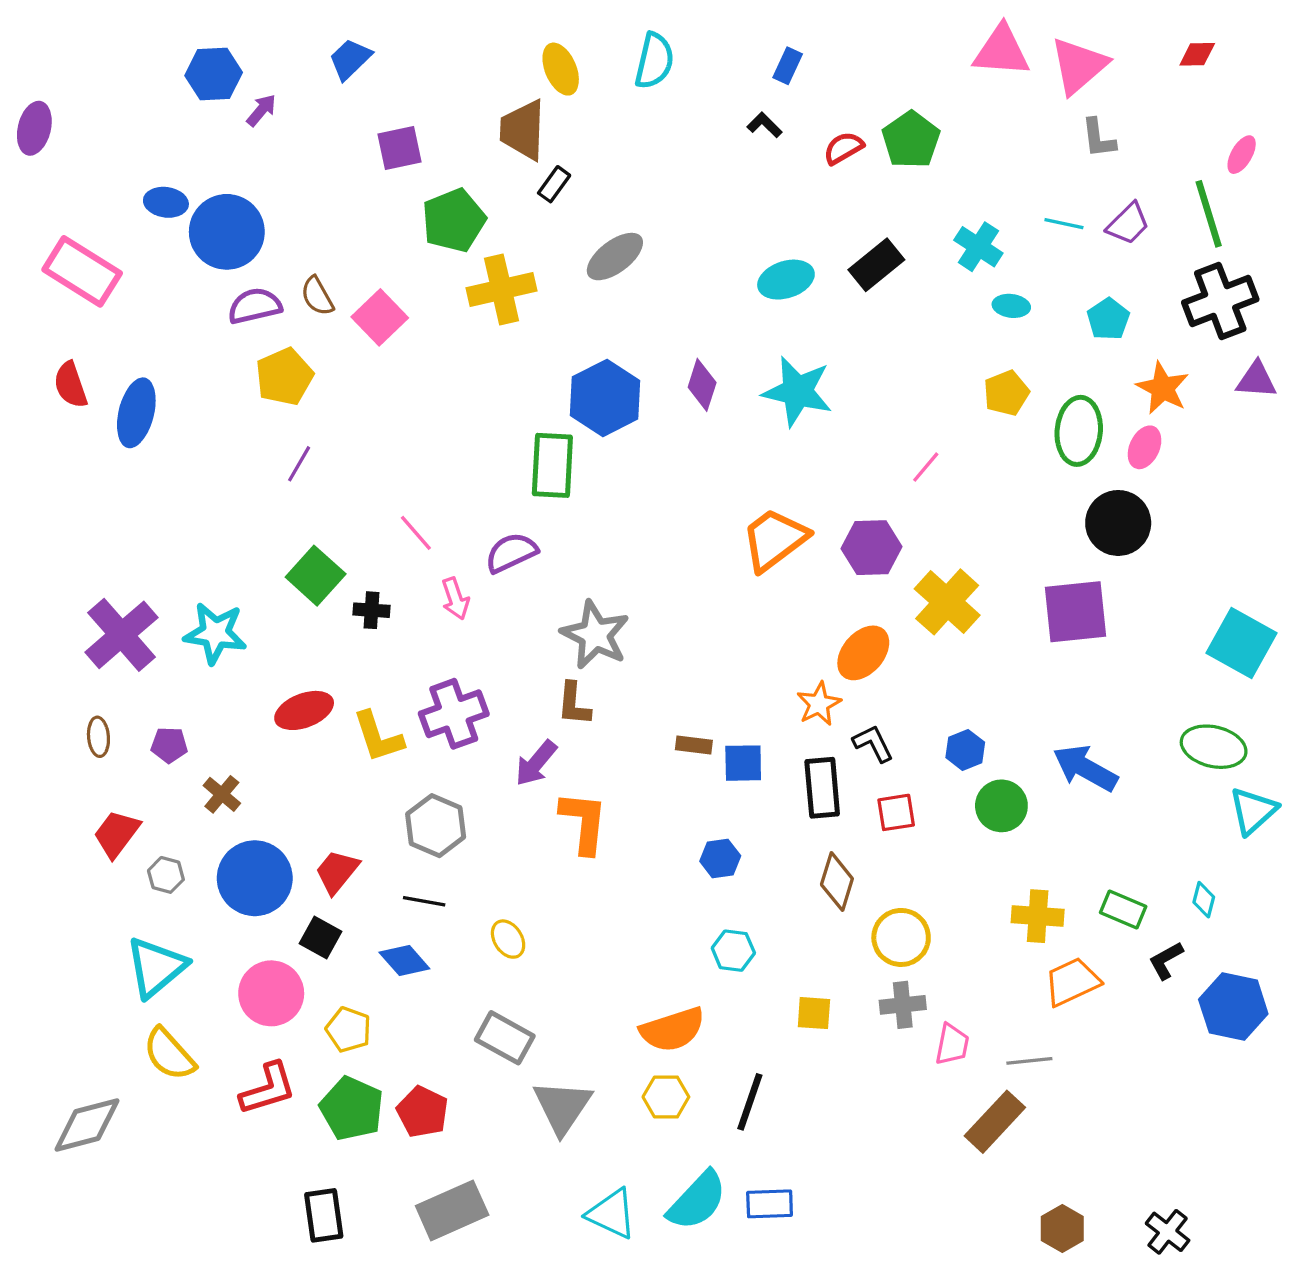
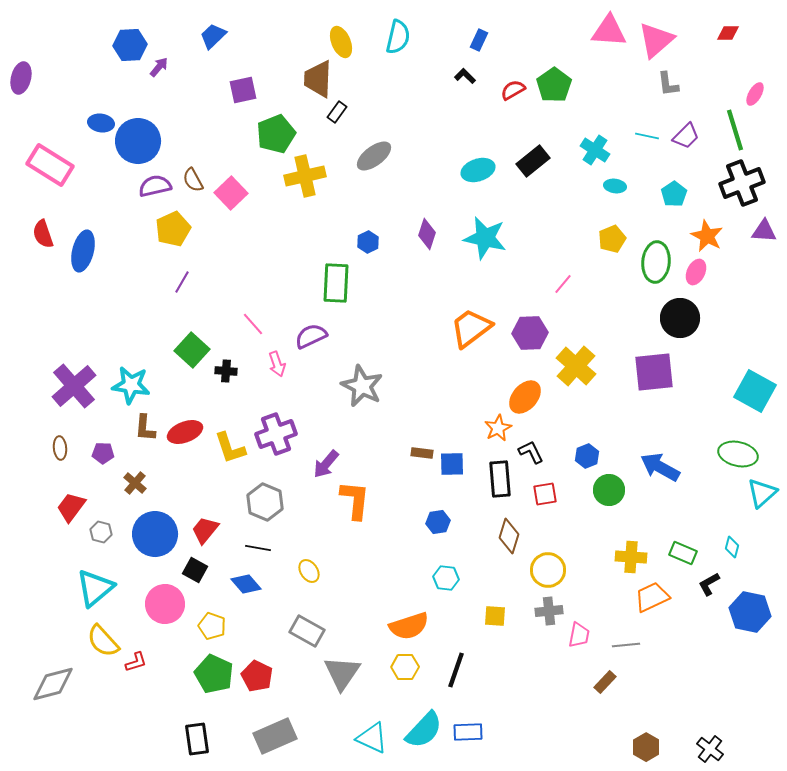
blue hexagon: (605, 398) -> (368, 242), size x0.5
brown L-shape: (574, 704) -> (145, 428), moved
red L-shape: (268, 1089) -> (136, 662), moved, size x0.6
brown rectangle: (995, 1122) -> (605, 682), size x0.6

